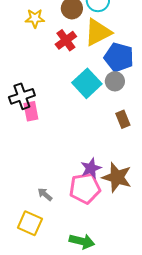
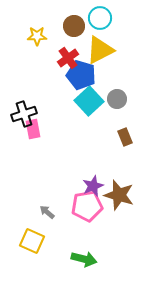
blue pentagon: (119, 57) -> (81, 75), moved

